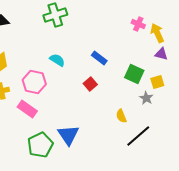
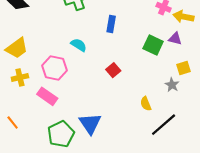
yellow arrow: (157, 33) -> (183, 17), turned -54
purple triangle: (161, 54) -> (175, 39), moved
blue rectangle: (99, 58) -> (111, 24), moved, turned 63
green square: (134, 74) -> (153, 45), moved

